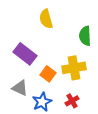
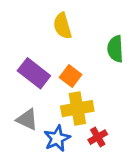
yellow cross: (74, 68) -> (77, 109), moved
orange square: (48, 74) -> (71, 76), moved

